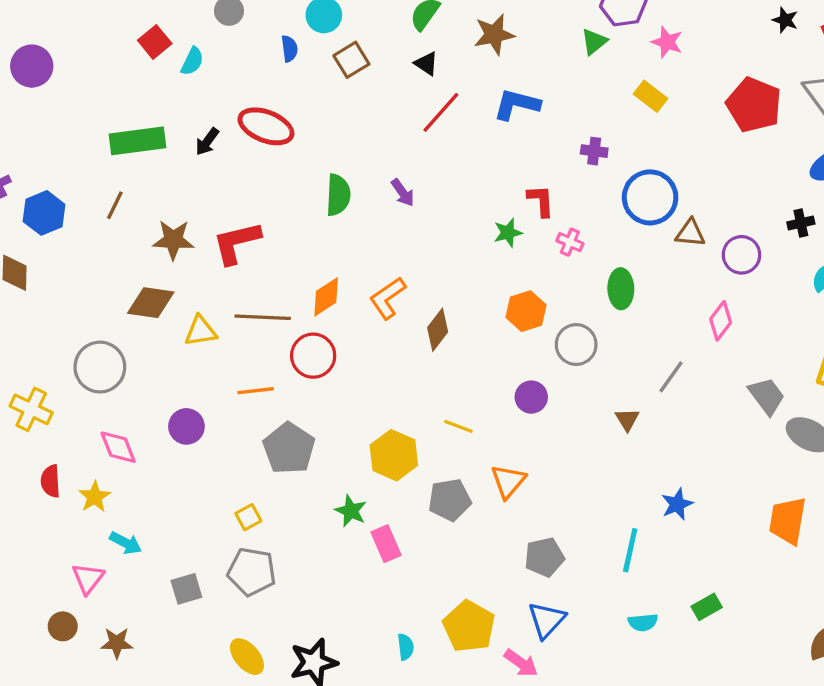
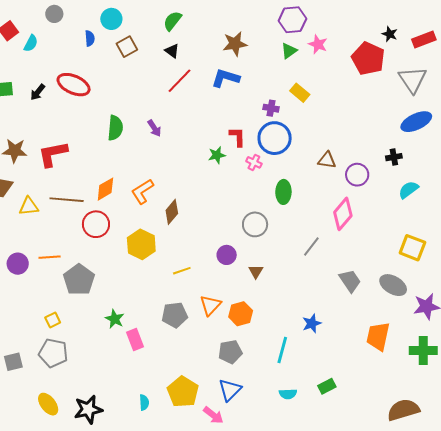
brown star: (494, 34) -> (235, 44), moved
green triangle: (594, 42) -> (289, 51), moved
yellow rectangle: (651, 96) -> (300, 93), moved
red pentagon: (754, 105) -> (368, 58), moved
blue circle: (650, 197) -> (275, 138), moved
orange hexagon: (526, 311) -> (241, 314), moved
pink diamond: (721, 321) -> (343, 214), size x1.4
orange line: (256, 391) -> (50, 257), moved
gray trapezoid: (767, 396) -> (350, 281), moved
brown triangle: (627, 419) -> (256, 271), moved
yellow line: (458, 426) -> (182, 271), turned -42
yellow hexagon: (394, 455) -> (141, 244), moved

